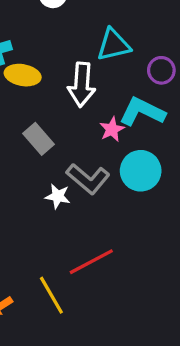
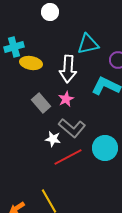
pink star: (112, 129) -> (66, 99), moved
cyan circle: (141, 171) -> (105, 148), moved
red line: (91, 262) -> (68, 157), moved

